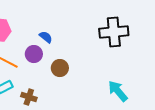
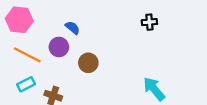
black cross: (114, 32) -> (149, 22), size x0.5

